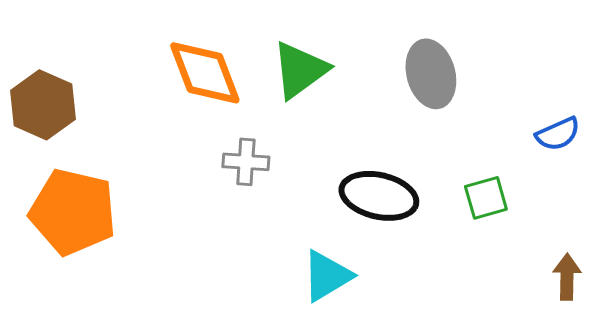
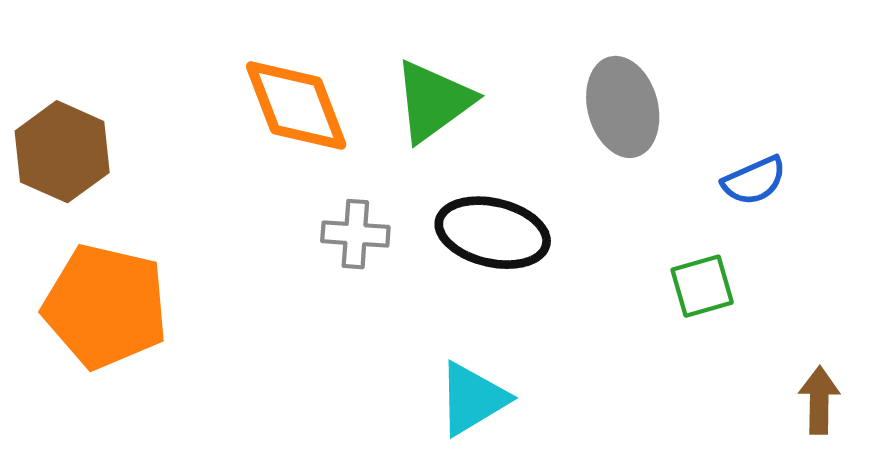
blue semicircle: (558, 134) -> (754, 181), moved
black ellipse: (379, 196) -> (493, 233), moved

